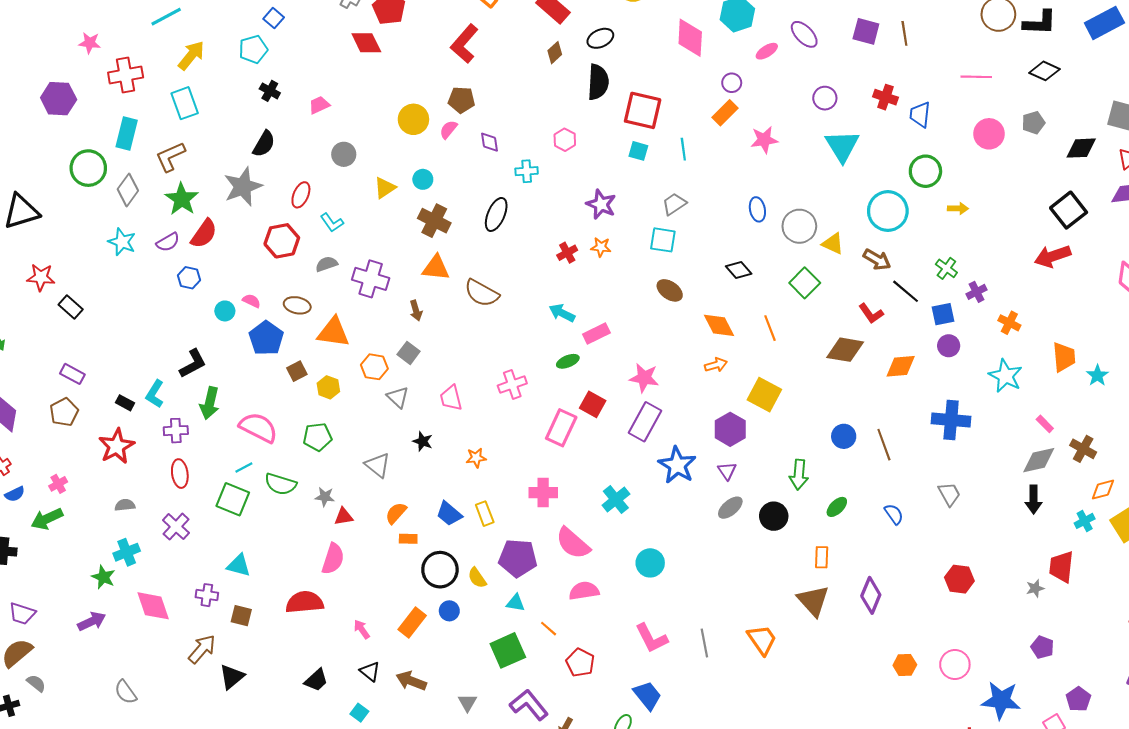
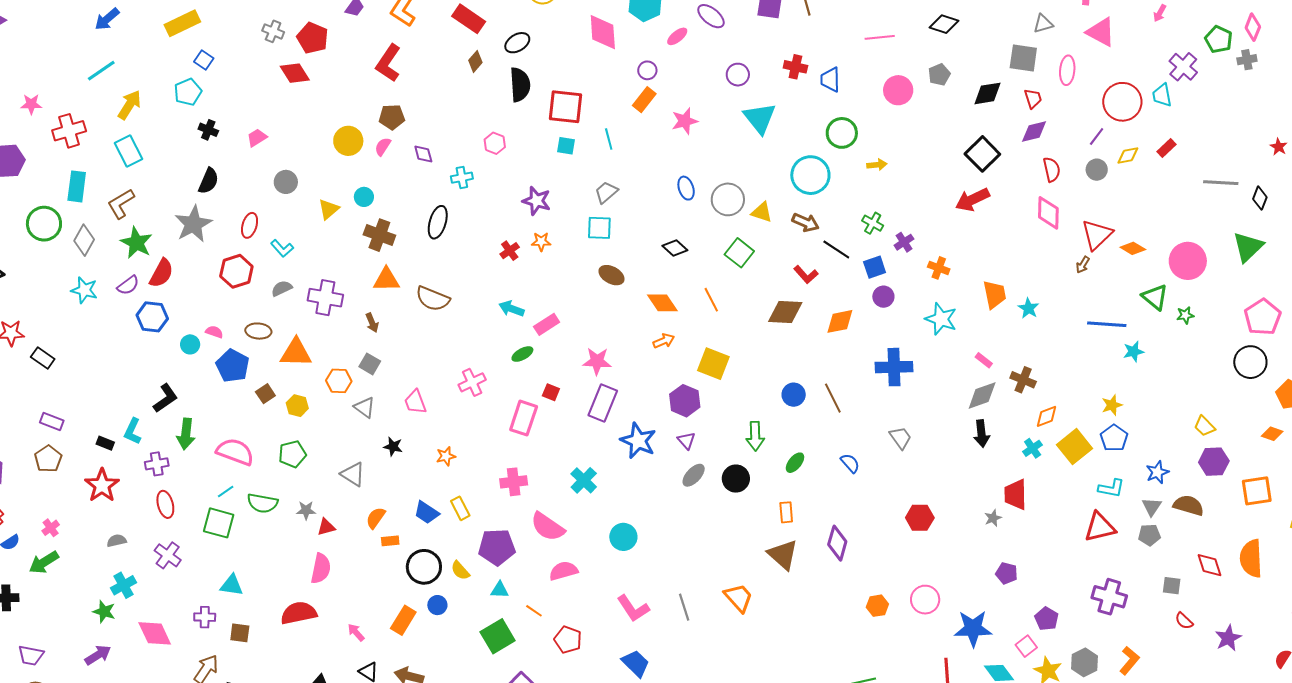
blue hexagon: (189, 278) -> (152, 317), size x1.4
red square: (593, 404) -> (551, 392), size x0.7

